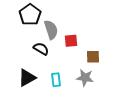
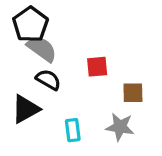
gray semicircle: (51, 30) -> (42, 49), moved, turned -36
black triangle: (27, 78) -> (26, 109), moved

